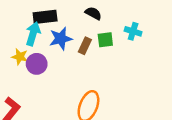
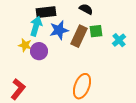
cyan cross: (133, 31) -> (119, 40), moved, turned 32
brown rectangle: (85, 46) -> (79, 36), size x1.5

